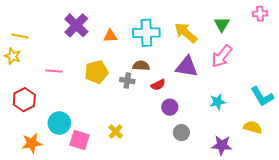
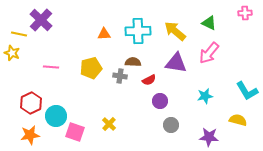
green triangle: (222, 24) -> (209, 23), turned -35
purple cross: (76, 25) -> (41, 20), moved
red hexagon: (24, 100) -> (31, 103), moved

